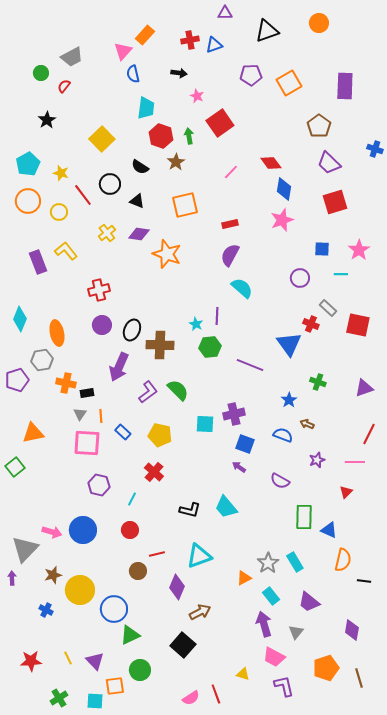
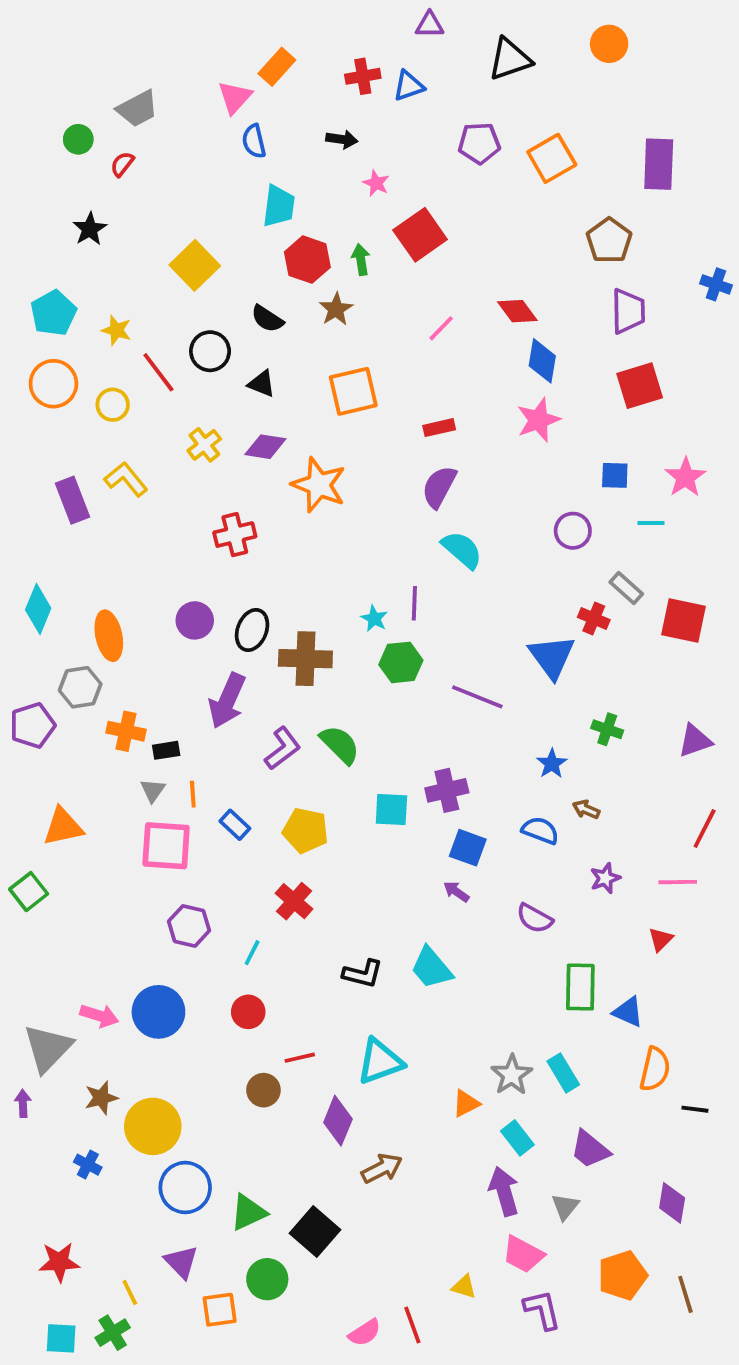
purple trapezoid: (329, 163) -> (628, 311), turned -135
red cross: (99, 290) -> (235, 535), moved
blue circle: (114, 609) -> (185, 1188), moved
black square: (183, 645) -> (315, 1231), moved
yellow line: (68, 658) -> (130, 1293), moved
cyan square: (95, 701) -> (61, 1338), moved

